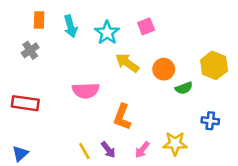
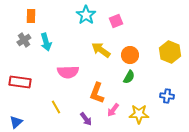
cyan arrow: (71, 26) -> (46, 42), moved
cyan star: (107, 33) -> (86, 15), moved
green semicircle: (184, 88) -> (129, 77), moved, turned -40
pink arrow: (142, 150) -> (113, 110), moved
yellow line: (84, 151) -> (56, 107), moved

